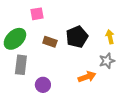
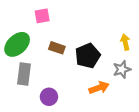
black pentagon: (77, 37) -> (88, 56), moved

